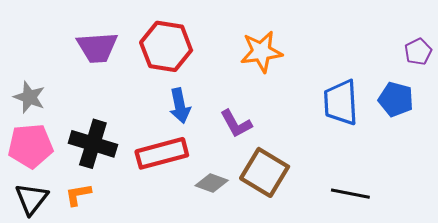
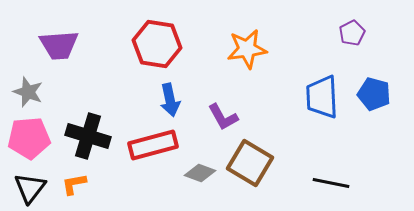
purple trapezoid: (97, 47) -> (59, 45), moved
purple pentagon: (418, 52) -> (352, 33), moved

